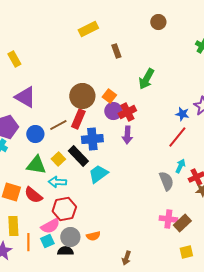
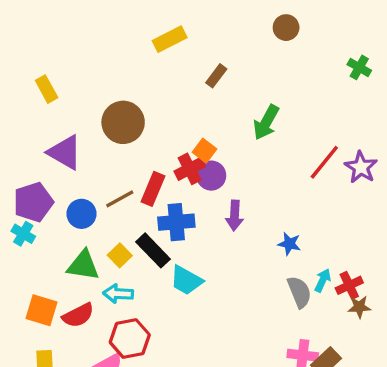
brown rectangle: (116, 51) -> (216, 76), turned 56
brown circle: (82, 96) -> (123, 122), moved
red cross: (127, 112) -> (190, 169), moved
blue star: (182, 114) -> (289, 244), moved
red line: (177, 137) -> (324, 162), moved
cyan arrow: (180, 166) -> (323, 280), moved
cyan trapezoid: (98, 174) -> (186, 280), turned -115
red semicircle: (33, 195) -> (78, 315), turned -66

